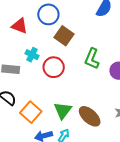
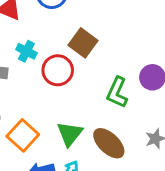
brown square: (64, 36) -> (83, 43), moved
green L-shape: (92, 59) -> (117, 92), moved

